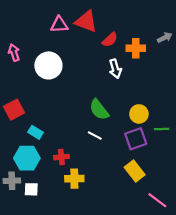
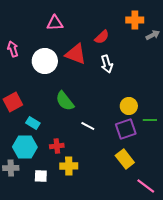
red triangle: (86, 21) -> (76, 54), moved
orange cross: (136, 48) -> (135, 20), moved
green semicircle: (99, 110) -> (65, 101), moved
white square: (31, 189) -> (41, 176), moved

